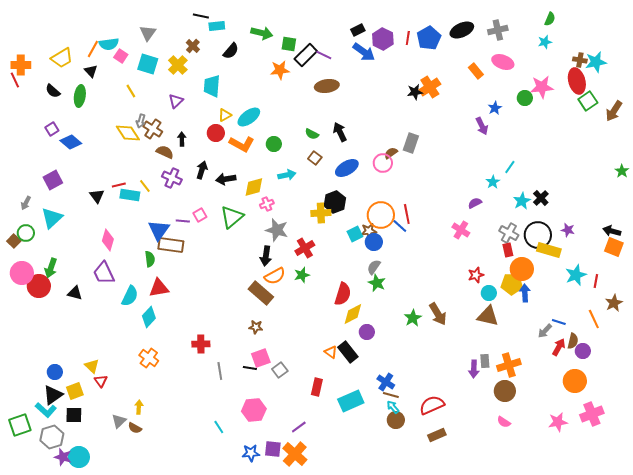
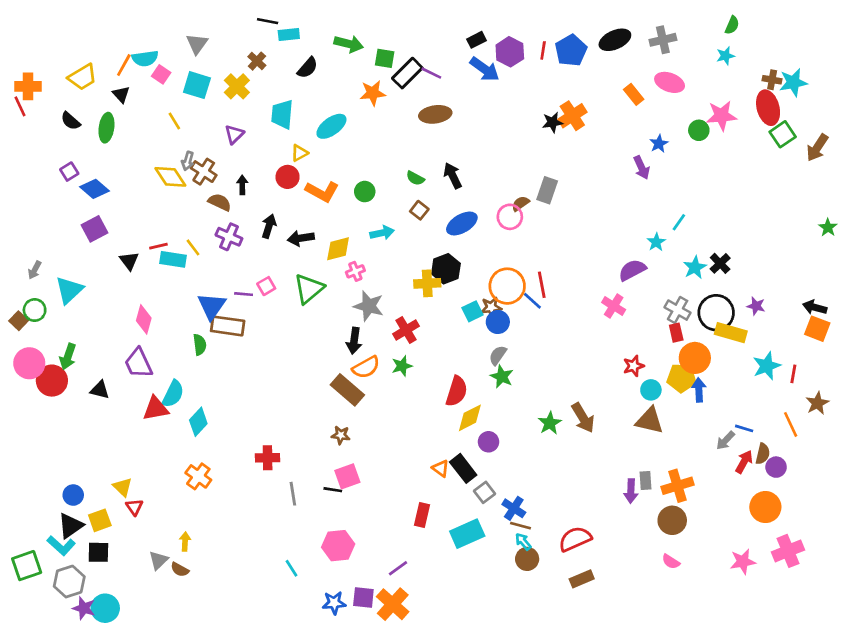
cyan ellipse: (249, 117) -> (331, 126), moved
purple square: (53, 180) -> (95, 229), moved
purple semicircle: (475, 203) -> (632, 270), size x1.5
red triangle: (159, 288) -> (156, 409), moved
gray square: (280, 370) -> (485, 492), moved

